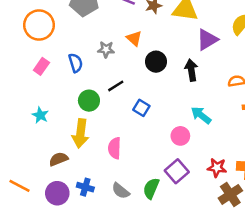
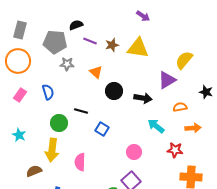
purple triangle: (207, 40) -> (167, 80), moved
gray star: (106, 49) -> (67, 64), moved
black arrow: (191, 70) -> (143, 98), turned 108
black line: (116, 86) -> (81, 111), turned 48
cyan arrow: (201, 115) -> (156, 126), moved
red star: (217, 168) -> (175, 150), moved

